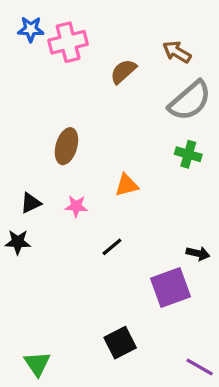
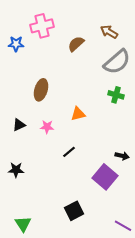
blue star: (31, 29) -> (16, 44), moved
black star: (18, 242) -> (16, 170), moved
purple square: (170, 287) -> (105, 177), turned -30

